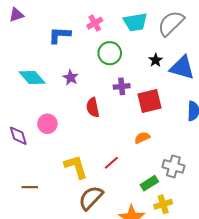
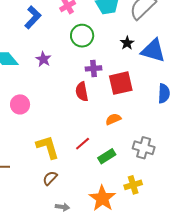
blue L-shape: (59, 35) -> (33, 17), turned 130
red semicircle: (93, 107) -> (82, 92), moved
green rectangle: (149, 183) -> (107, 156), moved
brown semicircle: (91, 198) -> (50, 178), moved, size x0.6

